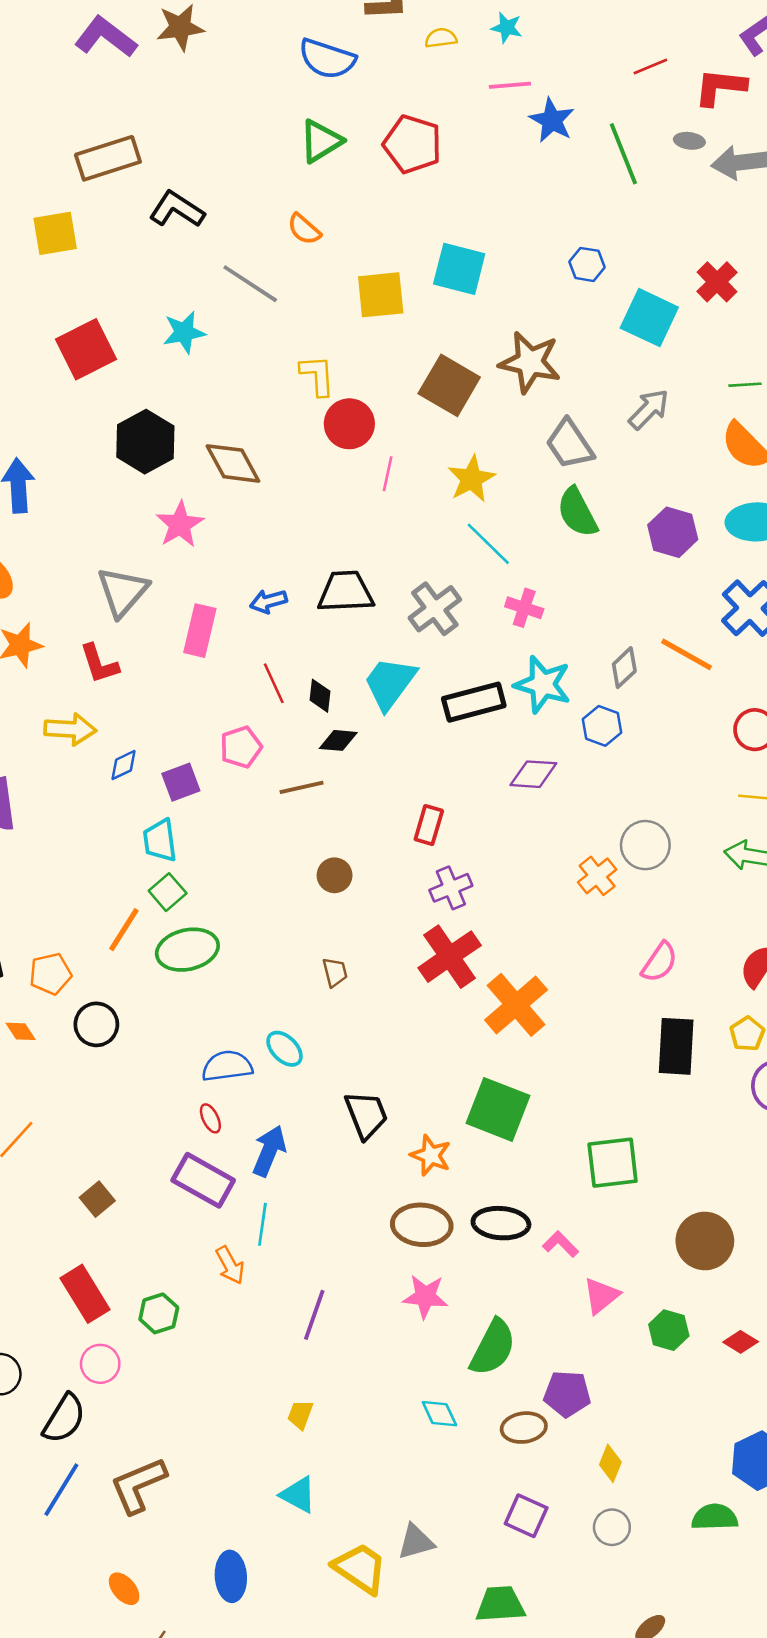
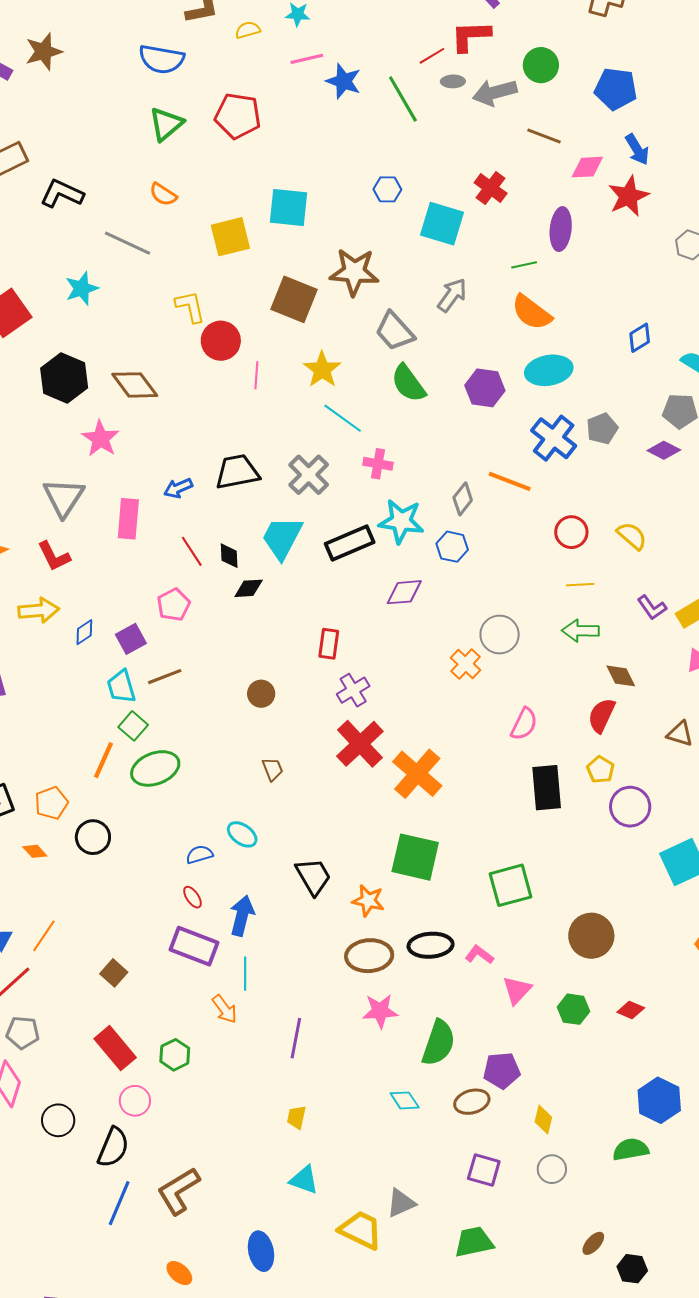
red line: (650, 66) -> (432, 56), moved
brown line: (302, 787) -> (165, 677), moved
blue semicircle: (227, 1066) -> (199, 855), size x0.7

